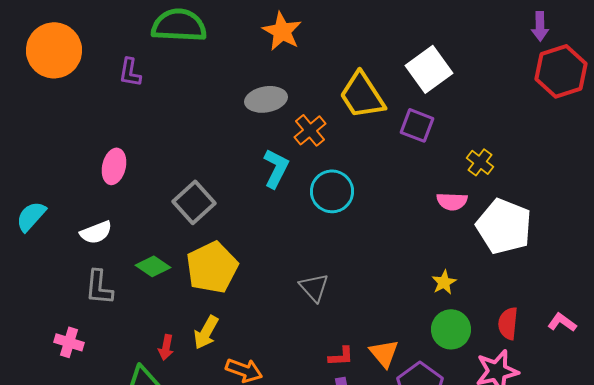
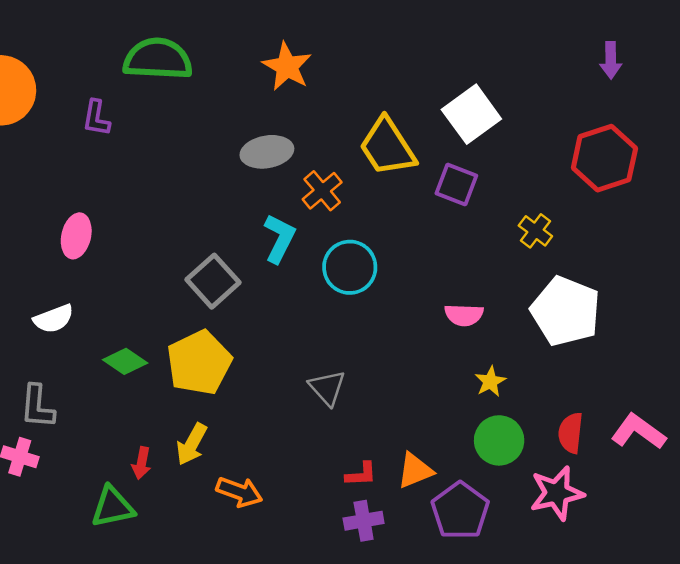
red hexagon: (561, 71) -> (604, 158), moved
pink semicircle: (452, 201) -> (464, 315), moved
gray square: (194, 202) -> (213, 281), moved
gray L-shape: (99, 287) -> (37, 407), moved
pink L-shape: (562, 322) -> (638, 432), size x1.5
orange triangle: (384, 353) -> (415, 471), turned 48

